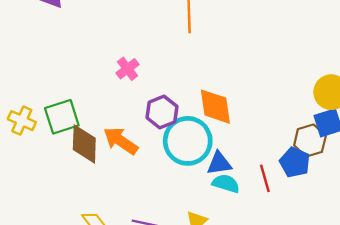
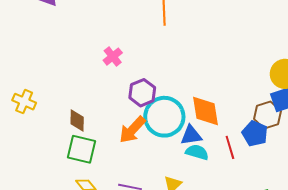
orange diamond: (215, 107) -> (205, 111), moved
green square: (62, 117) -> (81, 149), moved, turned 32
orange arrow: (121, 141) -> (132, 130), moved, turned -80
brown diamond: (84, 144) -> (77, 121), size x0.7

